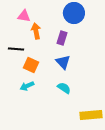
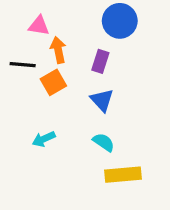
black line: (16, 49) -> (23, 65), moved
orange square: (31, 65) -> (53, 82), moved, turned 35
yellow rectangle: (91, 115) -> (123, 175), moved

